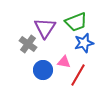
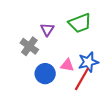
purple triangle: (45, 28) -> (47, 29), size x0.6
blue star: (84, 43) -> (88, 62), moved

